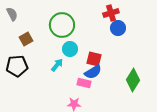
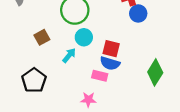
brown square: (26, 39) -> (42, 37), moved
black pentagon: (17, 66) -> (34, 80), moved, turned -30
blue semicircle: (93, 72) -> (110, 63), turned 48

